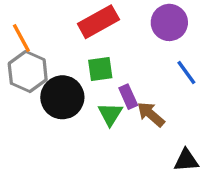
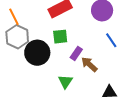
purple rectangle: (128, 97) -> (76, 53), turned 56
green triangle: (110, 114) -> (65, 82), moved

